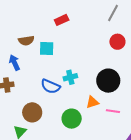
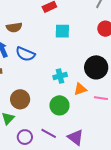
cyan square: (47, 48) -> (62, 31), moved
cyan cross: (70, 77) -> (60, 76), moved
blue semicircle: (50, 86) -> (25, 54), moved

